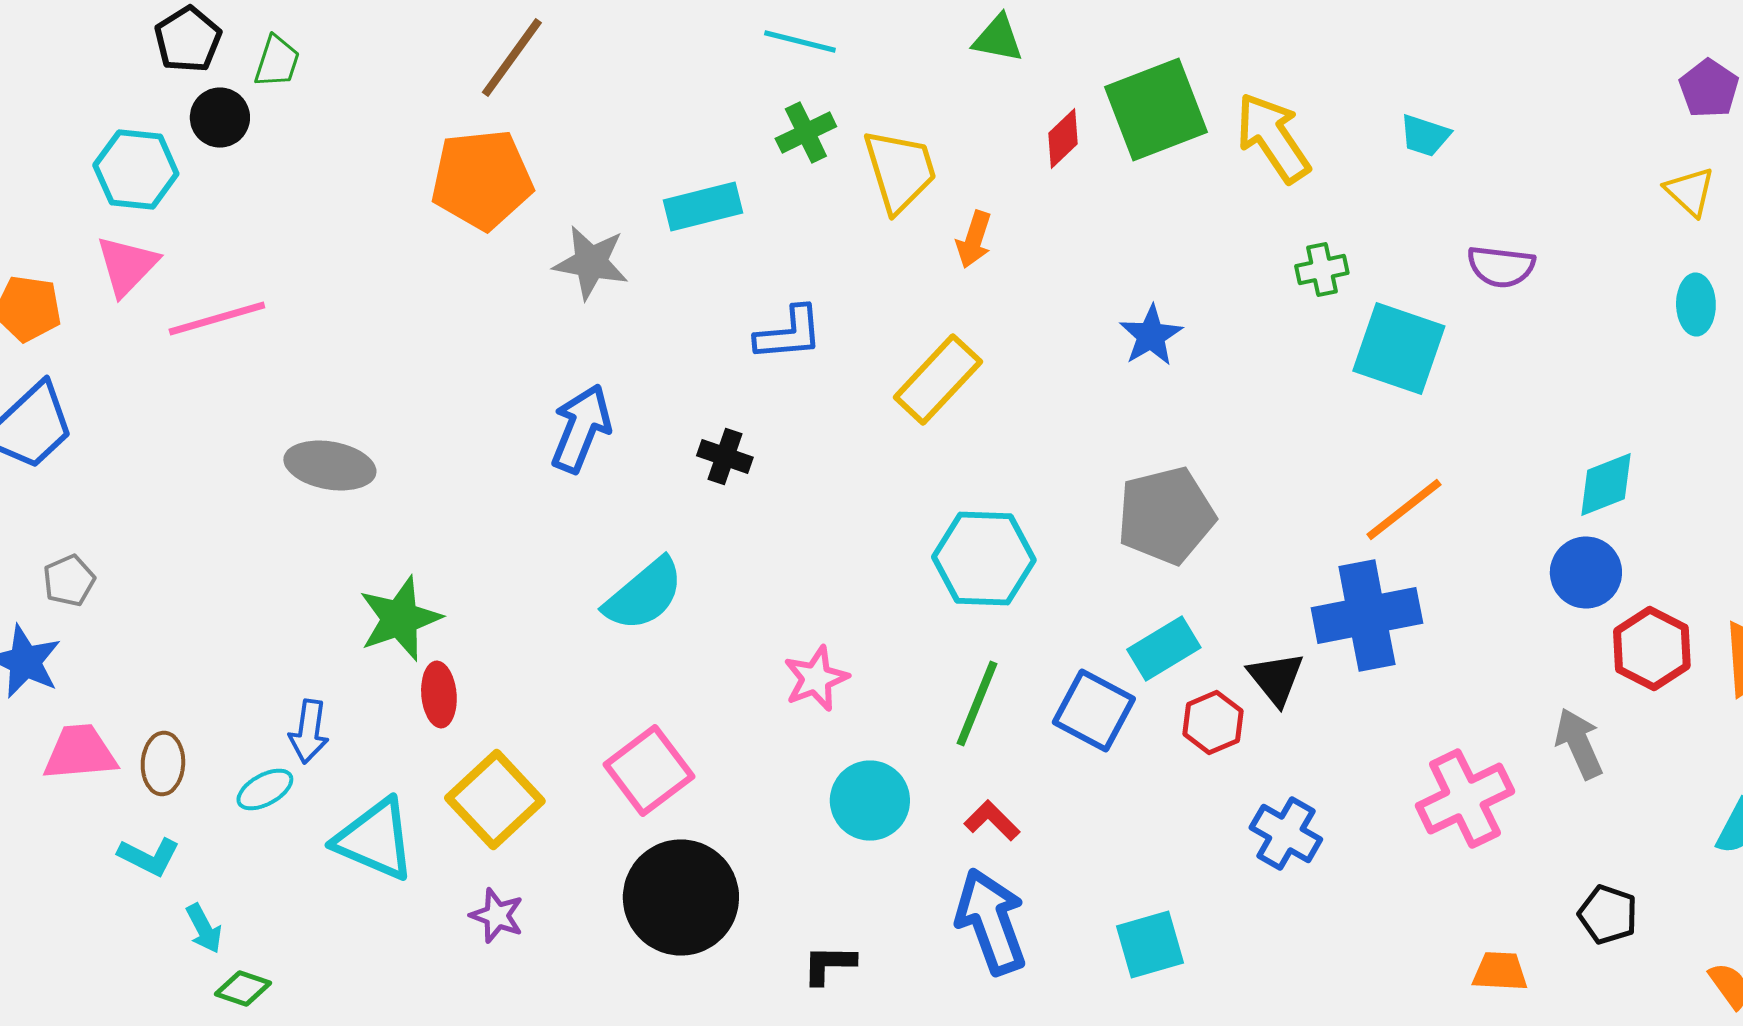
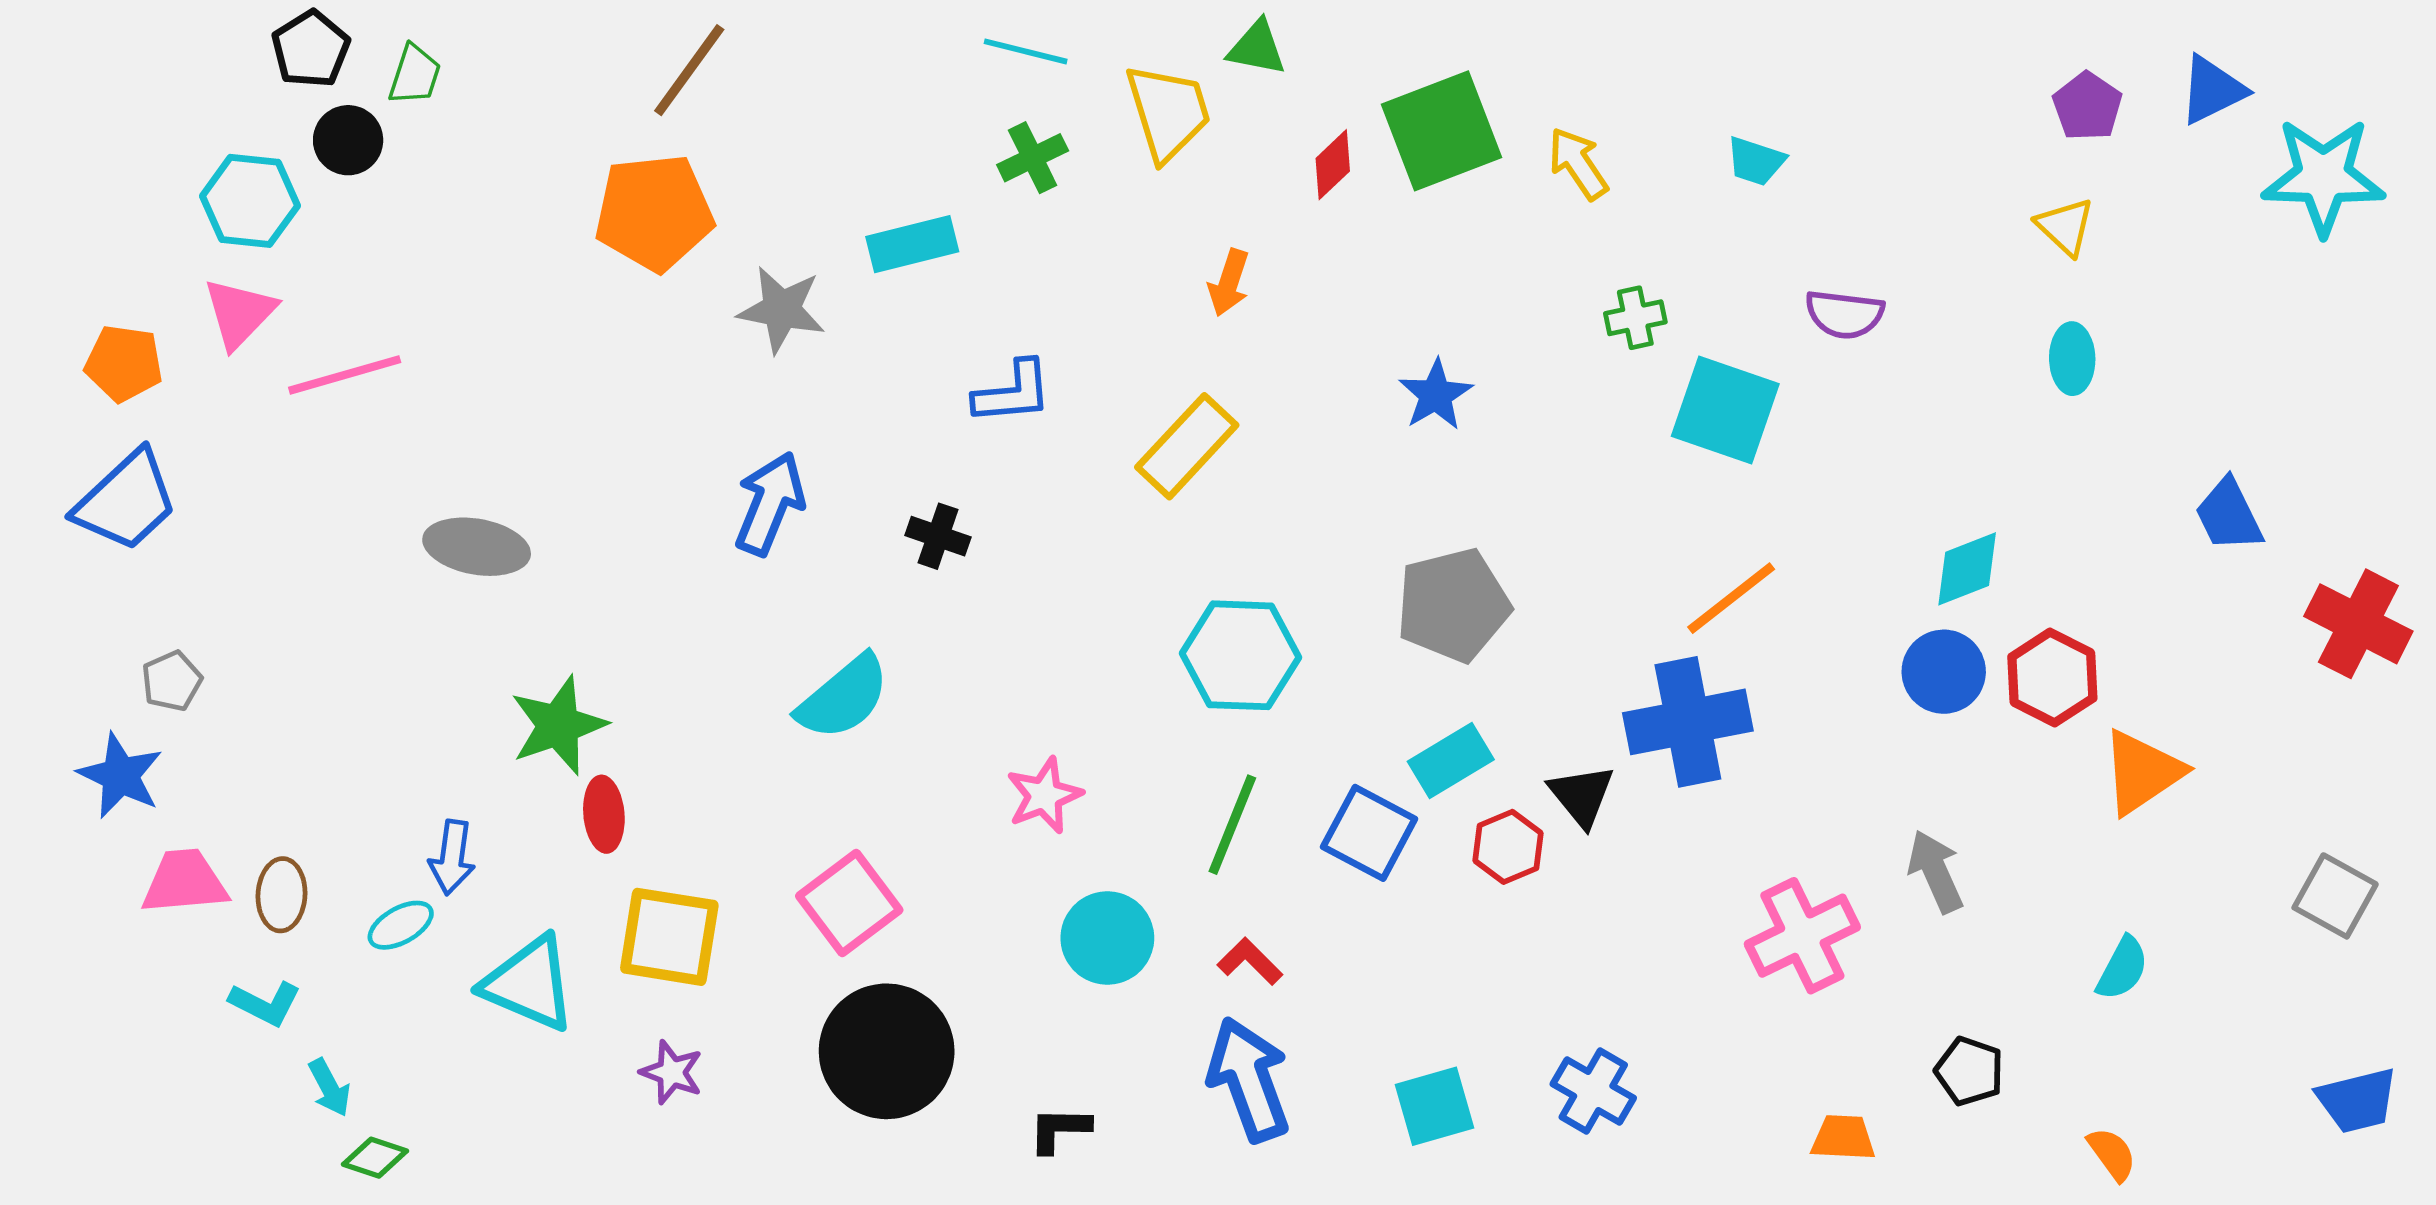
yellow arrow: (1273, 138) -> (1578, 164), size x0.7
yellow trapezoid: (900, 170) -> (1168, 112), moved
red hexagon: (1652, 648) -> (2052, 678), moved
yellow square: (495, 800) -> (669, 937), turned -38
blue cross: (1286, 834) -> (1593, 1091), moved

